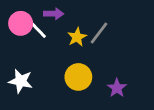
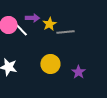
gray line: (99, 33) -> (65, 32), turned 48
yellow star: (77, 37) -> (49, 24), moved

